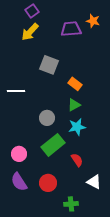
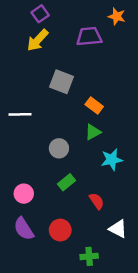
orange star: (93, 21) -> (117, 16), moved
cyan star: (77, 127) -> (112, 160), moved
green rectangle: (53, 145) -> (66, 182), size x0.6

